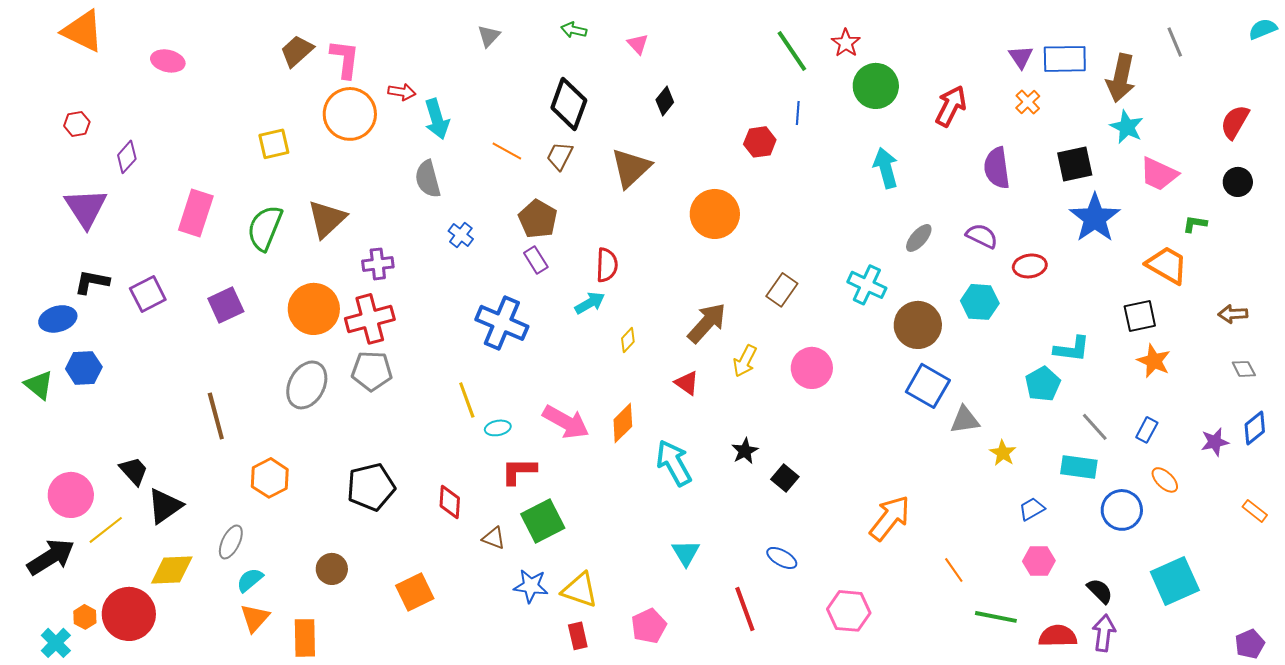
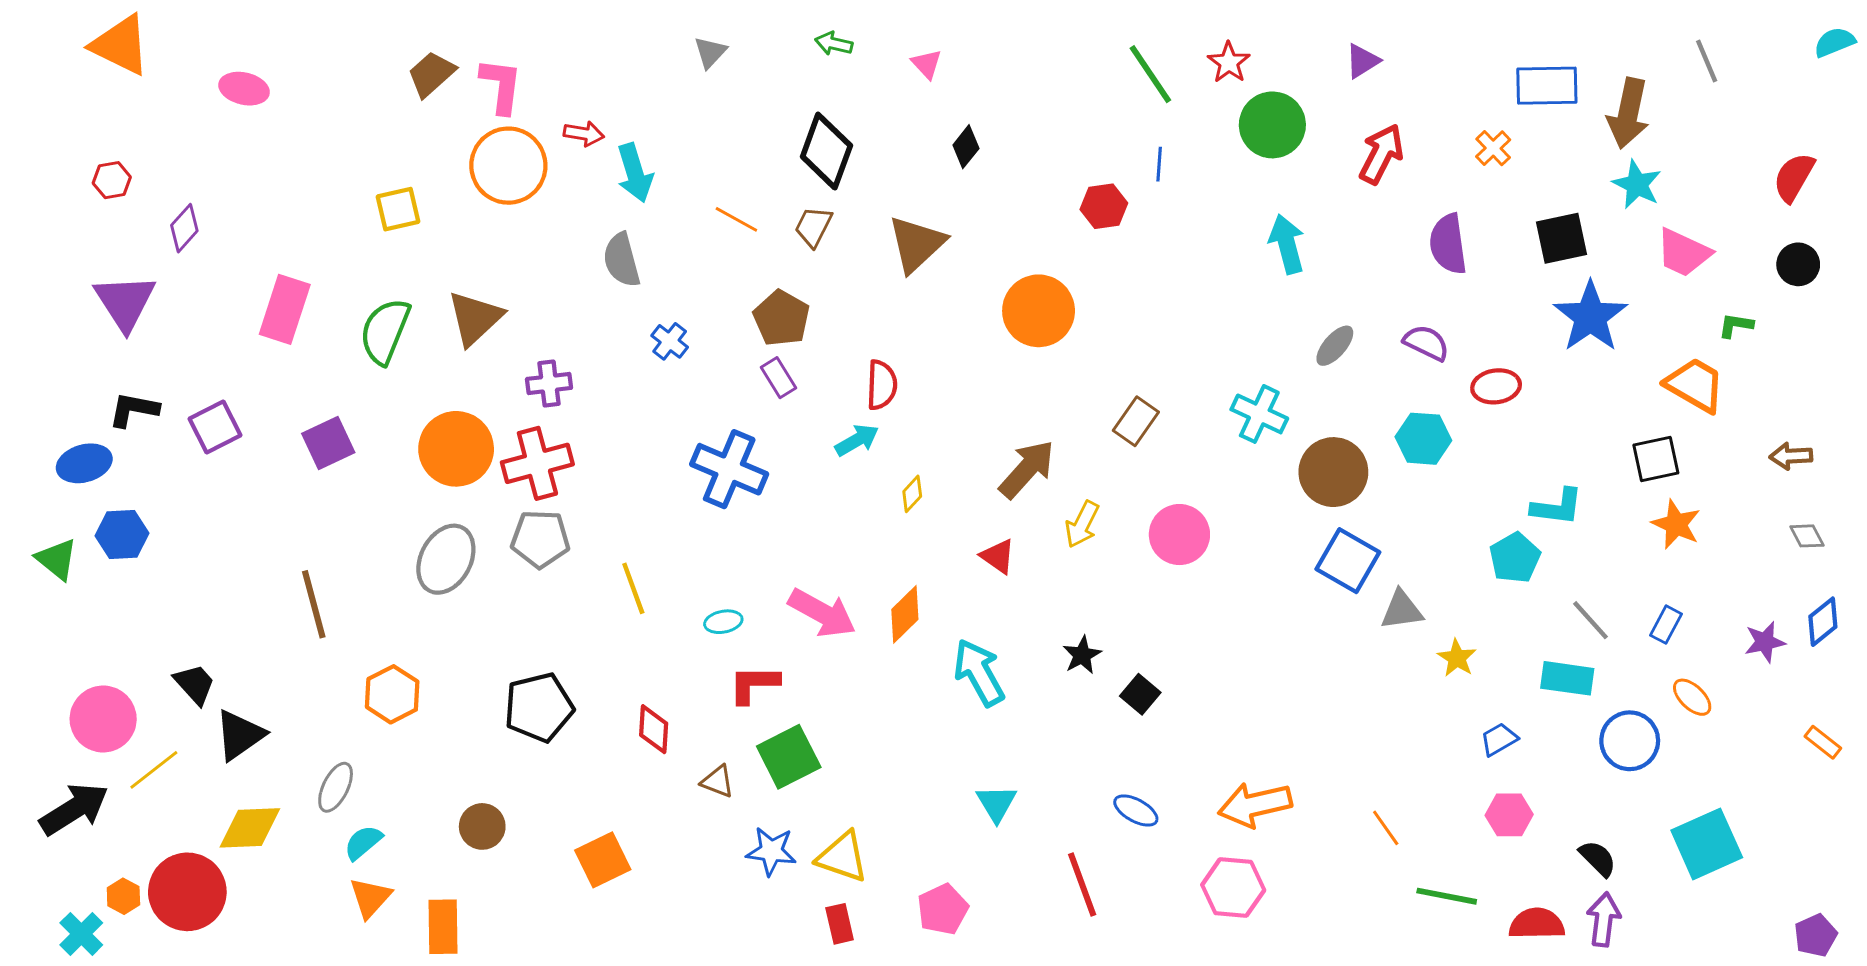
purple triangle: (1021, 57) -> (1362, 61), moved, turned 32
yellow line: (467, 400) -> (633, 588), moved
orange arrow: (890, 518) -> (1255, 805), moved, turned -141

